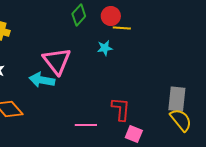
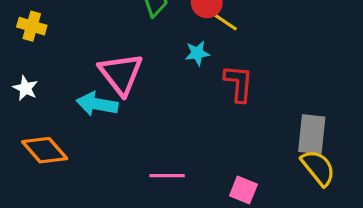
yellow line: (122, 28) -> (224, 21), turned 30
red L-shape: (121, 109) -> (239, 83), moved

